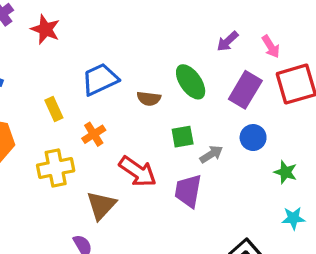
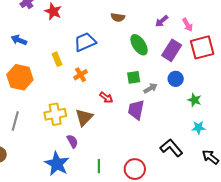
brown semicircle: (149, 99) -> (118, 17), moved
yellow cross: (56, 168) -> (55, 114), moved
red arrow: (138, 172) -> (106, 98), size x0.6

